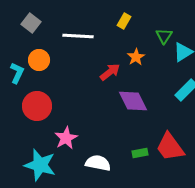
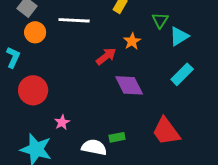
orange circle: (39, 60) -> (35, 32), moved
pink star: (66, 138) -> (62, 122), size x0.7
green rectangle: (140, 153) -> (117, 137), moved

